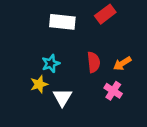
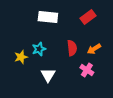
red rectangle: (105, 14) -> (88, 17), moved
yellow star: (39, 84) -> (21, 57), moved

